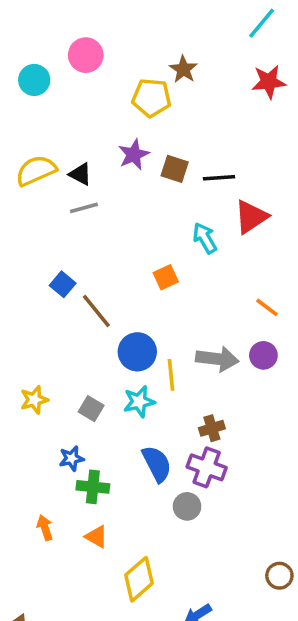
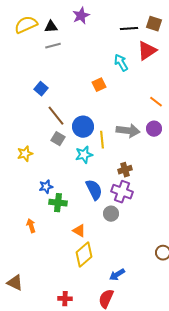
brown square: (175, 169) -> (154, 24), moved
black triangle: (80, 174) -> (51, 27), turned -32
brown line: (96, 311) -> (56, 116), moved
gray square: (91, 409) -> (58, 139), moved
orange triangle: (96, 537) -> (79, 231), moved

